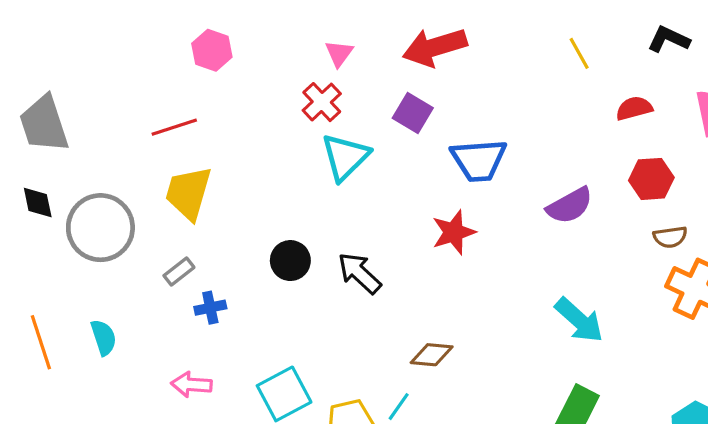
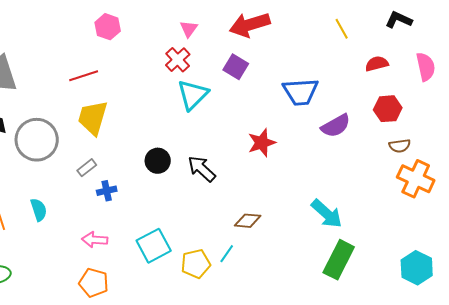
blue trapezoid: (479, 160) -> (301, 92), moved
cyan arrow: (579, 320) -> (327, 214), moved

